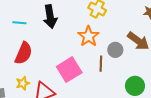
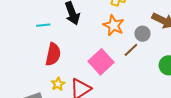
brown line: (101, 64) -> (131, 50), turned 56

